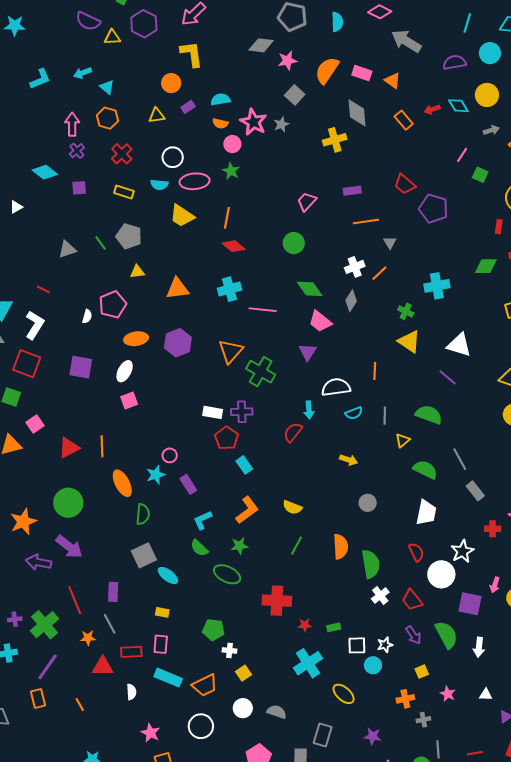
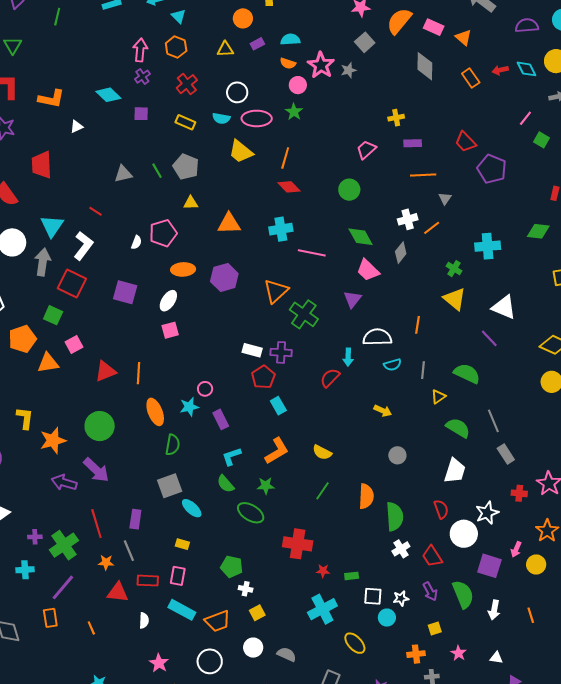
yellow cross: (335, 140) -> (396, 118), moved, size x0.7

